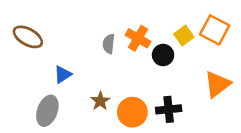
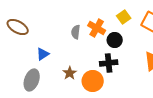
yellow square: (184, 36) -> (124, 17), moved
black cross: (169, 109) -> (109, 63), moved

